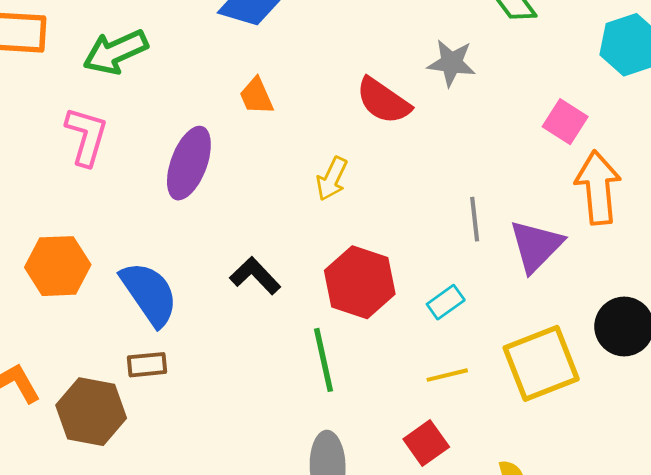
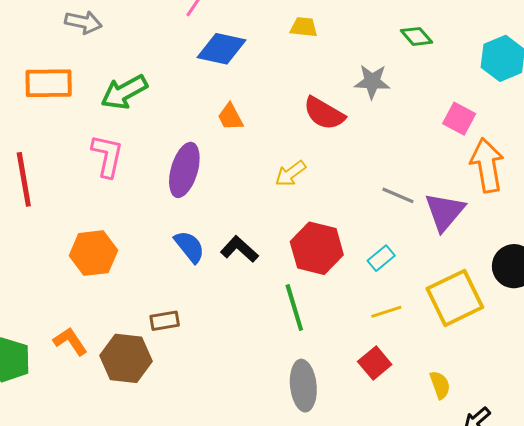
yellow arrow: (332, 179) -> (290, 174), turned 32
gray line: (475, 219) -> (398, 195), turned -56
blue semicircle: (149, 294) -> (189, 247), moved, size x0.7

